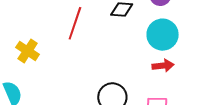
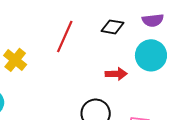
red arrow: (163, 66) -> (116, 74), moved

